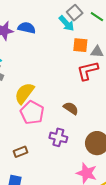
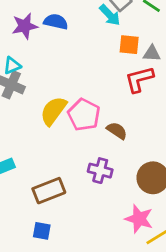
pink pentagon: (32, 113) -> (84, 115), moved
brown rectangle: (20, 152) -> (49, 191), size x1.6

